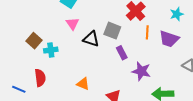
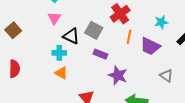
cyan cross: (51, 50) -> (59, 53), moved
purple rectangle: (122, 53) -> (100, 54), turned -48
orange triangle: (83, 84) -> (61, 73), moved

